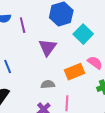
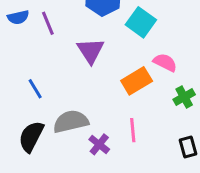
gray semicircle: (48, 84) -> (71, 122), moved, size x1.6

